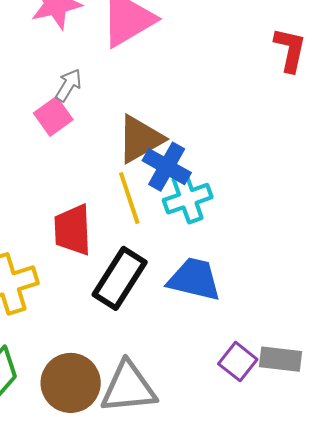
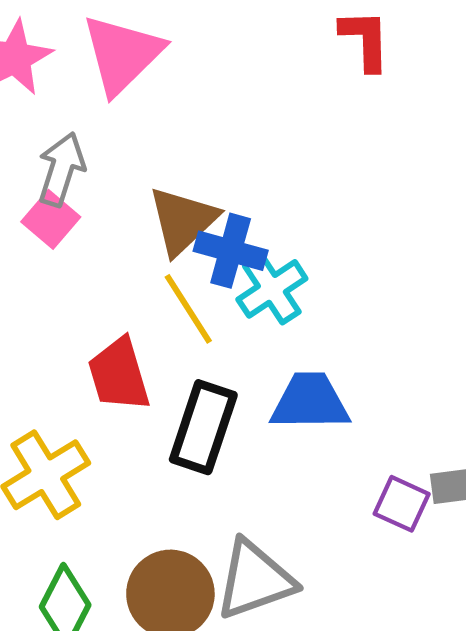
gray arrow: (68, 85) -> (61, 169), size x1.4

